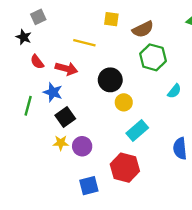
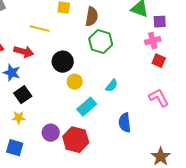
brown semicircle: (143, 29) -> (92, 17), turned -54
cyan semicircle: (174, 91) -> (112, 86), moved
purple circle: (82, 146) -> (51, 133), moved
blue square: (89, 186) -> (15, 148), moved, turned 30

